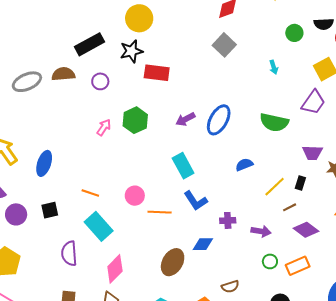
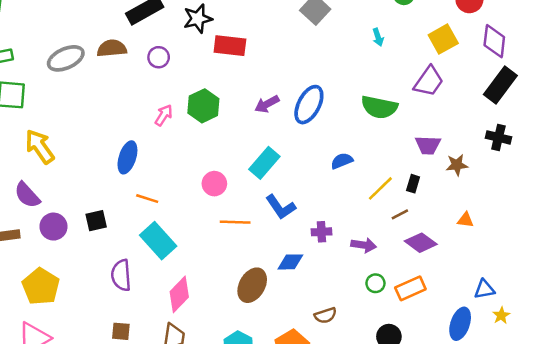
blue ellipse: (44, 163) -> (127, 157), moved
cyan rectangle: (183, 166) -> (264, 163), turned 70
pink circle: (135, 196) -> (214, 184), moved

